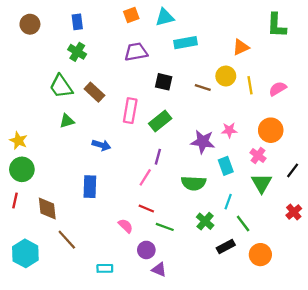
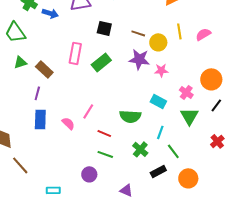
yellow circle: (226, 76) -> (158, 42), moved
brown rectangle: (94, 92) -> (44, 69), moved
orange circle: (271, 130) -> (211, 79), moved
purple star: (203, 142) -> (139, 59), moved
blue arrow: (101, 145) -> (50, 13), moved
purple line: (158, 157) -> (37, 93), moved
cyan rectangle: (226, 166) -> (158, 101), turned -42
red line: (146, 209) -> (104, 133), moved
pink semicircle: (126, 226) -> (68, 123), moved
purple triangle: (159, 270) -> (126, 190), moved

